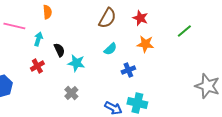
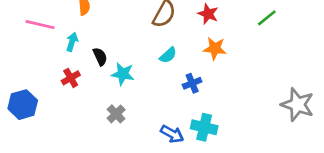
green line: (184, 31) -> (267, 18), moved

